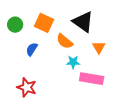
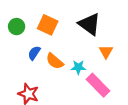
orange semicircle: (65, 41) -> (55, 61), moved
pink rectangle: (92, 79) -> (98, 85), turned 35

